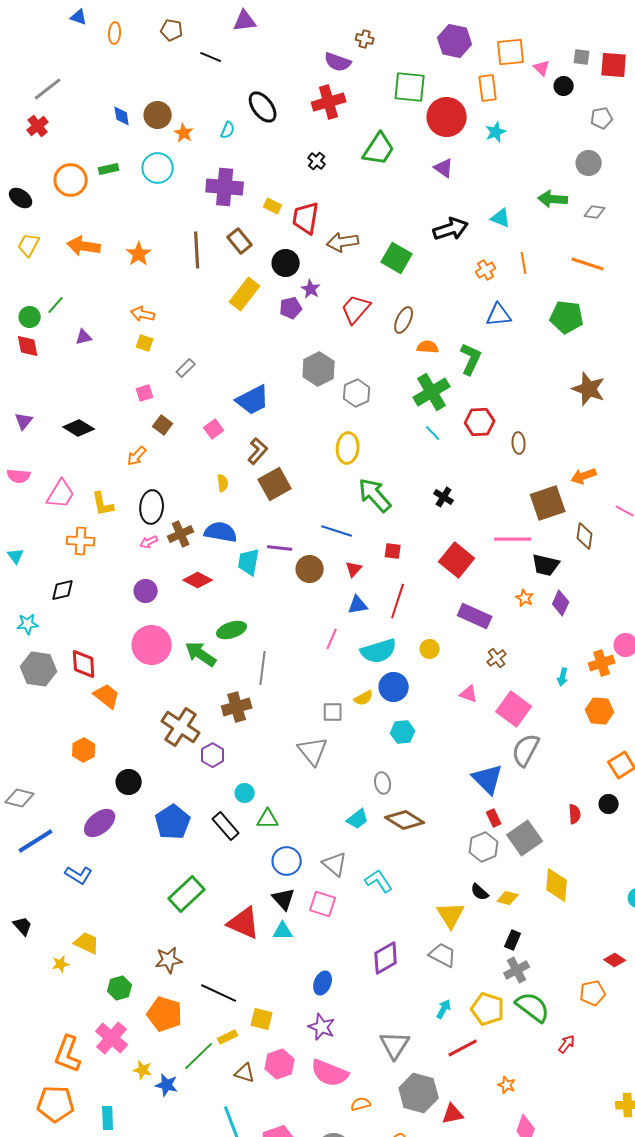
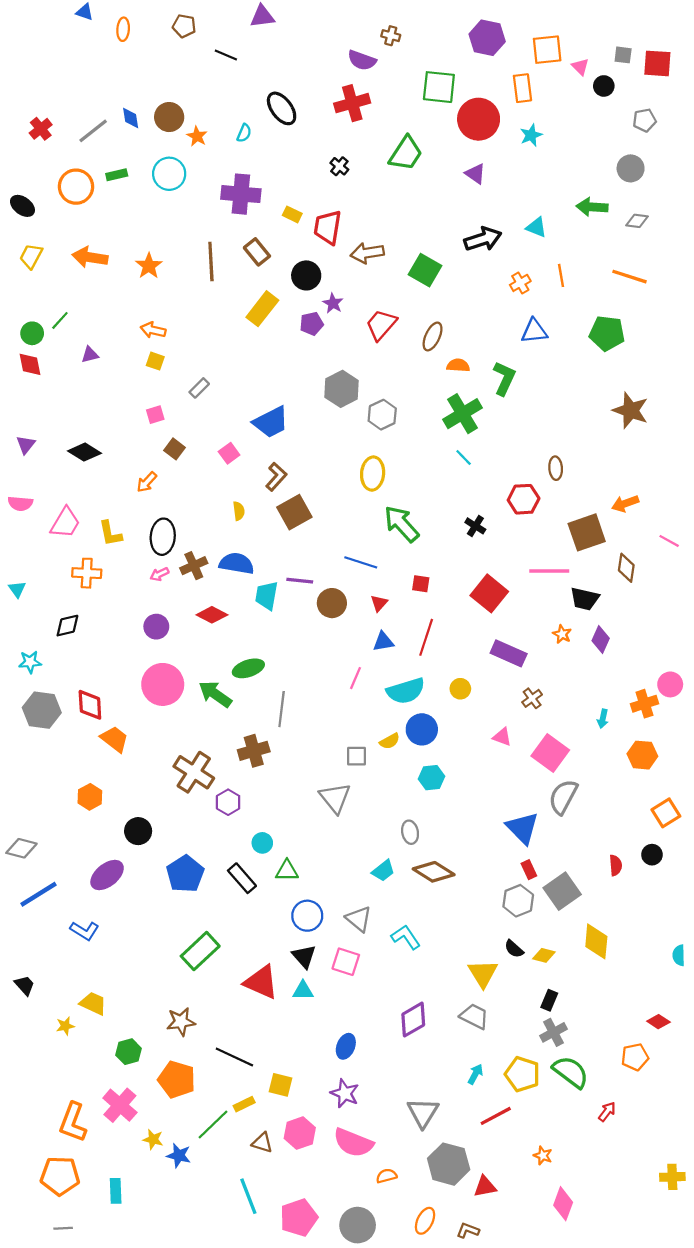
gray line: (48, 89) -> (93, 131), moved
red hexagon: (480, 422) -> (524, 499), moved

